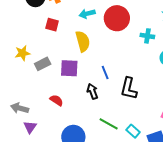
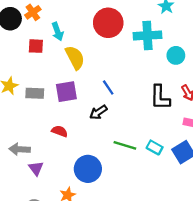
cyan arrow: (87, 14) -> (58, 32), moved, turned -84
cyan cross: (147, 36) -> (147, 35), size x1.6
gray rectangle: (43, 64) -> (35, 93), turned 42
black L-shape: (129, 89) -> (160, 97), moved
black arrow: (92, 91) -> (98, 112), turned -91

